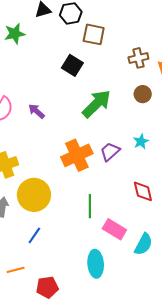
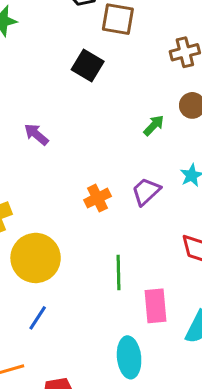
green arrow: (96, 104) -> (154, 125), moved, size x0.5
orange cross: (77, 155) -> (98, 198), size x0.6
pink rectangle: (114, 229) -> (156, 306), turned 55

